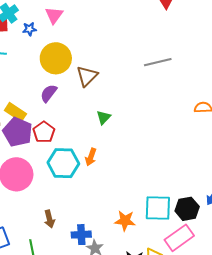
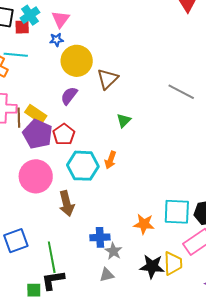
pink triangle: (54, 15) -> (60, 19), moved
blue star: (29, 29) -> (56, 40), moved
gray line: (158, 62) -> (181, 92), moved, turned 40
brown arrow: (49, 219) -> (67, 203), moved, size x1.4

